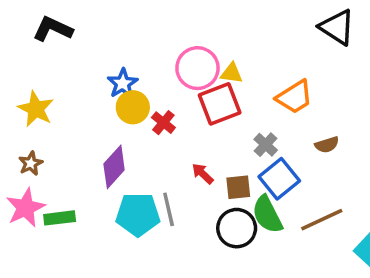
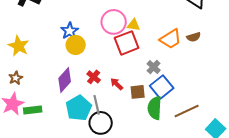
red cross: (163, 123) -> (94, 77), moved
brown semicircle: (327, 145) -> (194, 37), moved
cyan pentagon: (138, 215) -> (79, 108), turned -30
green semicircle: (267, 215) -> (155, 108), turned 30
black circle: (237, 228) -> (101, 123), moved

